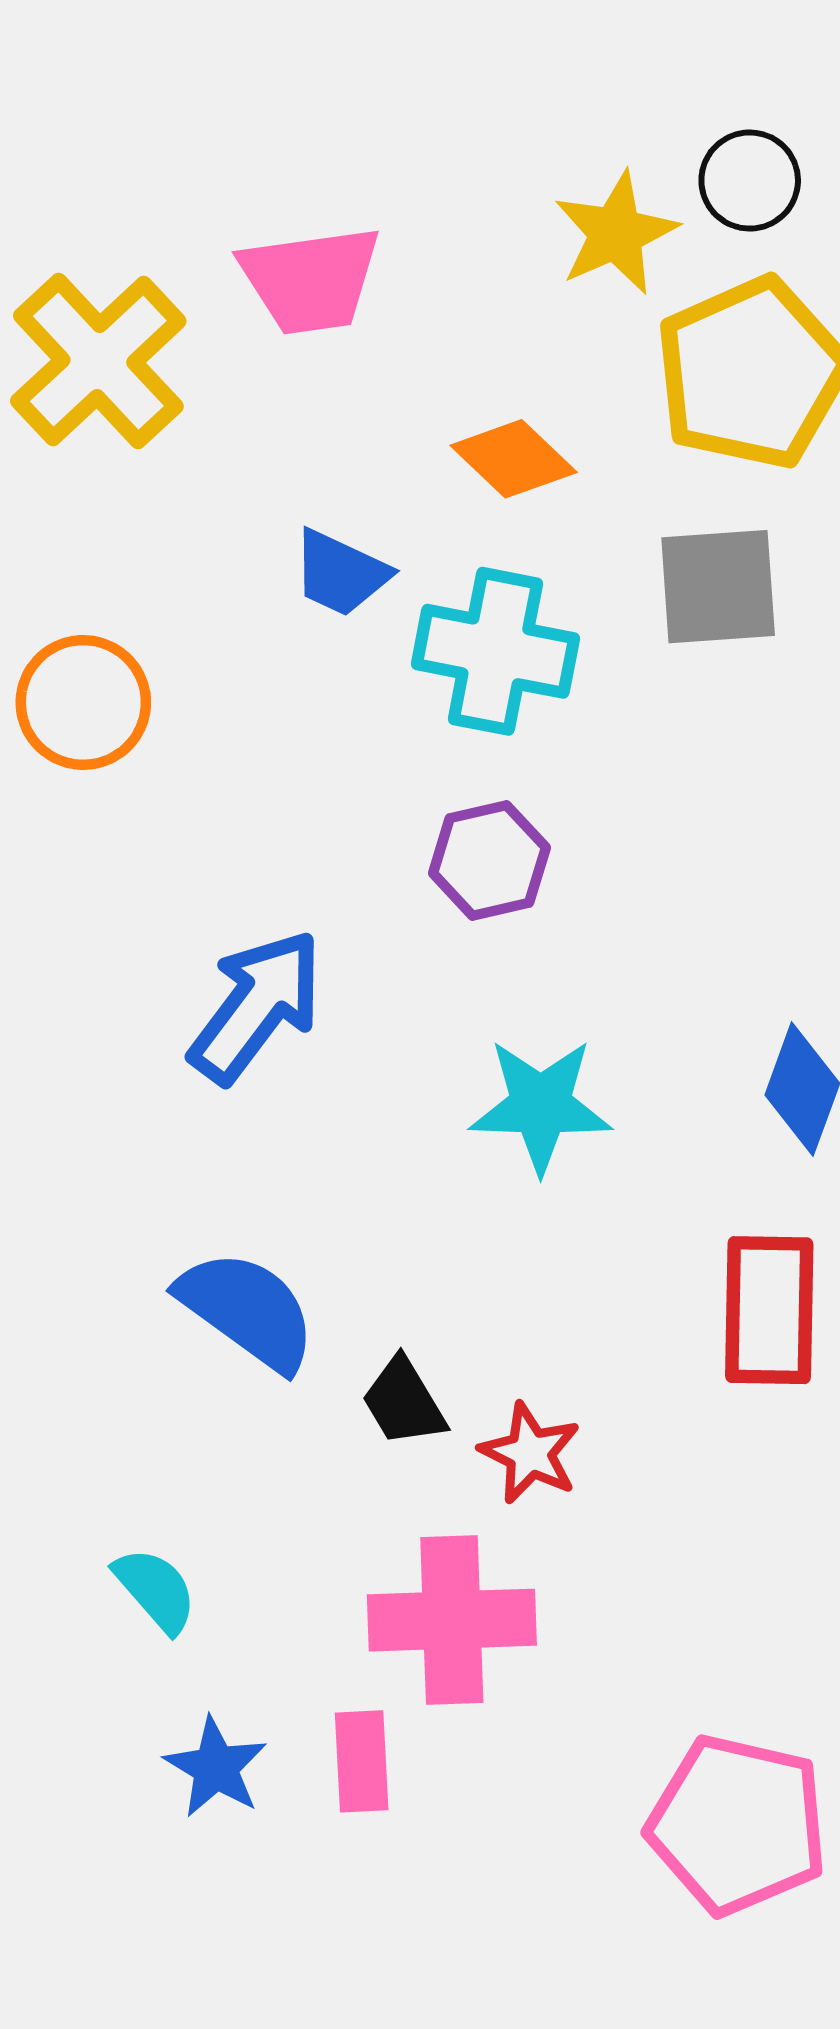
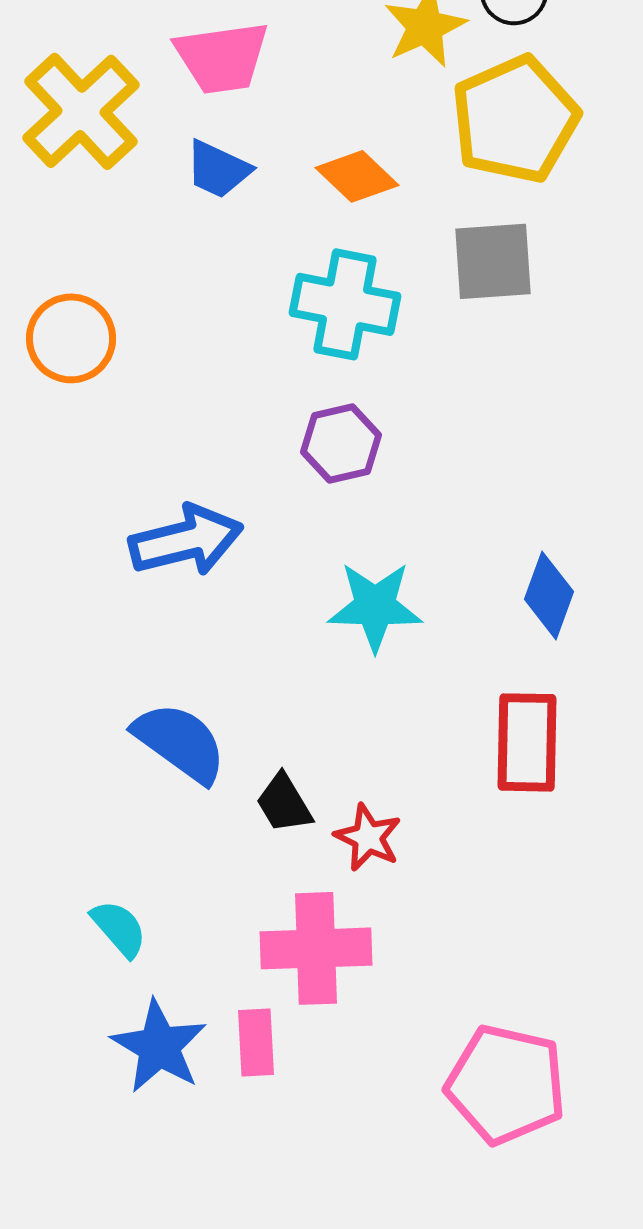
blue trapezoid: (341, 573) -> (218, 169), moved
blue arrow: (256, 1006) -> (186, 540), turned 39
blue star: (216, 1767) -> (159, 1046), size x1.4

